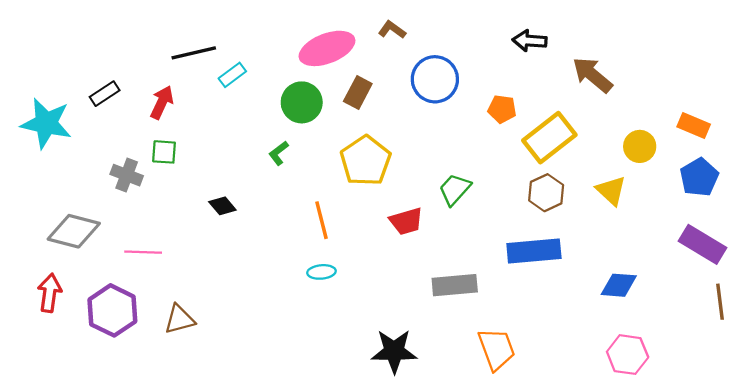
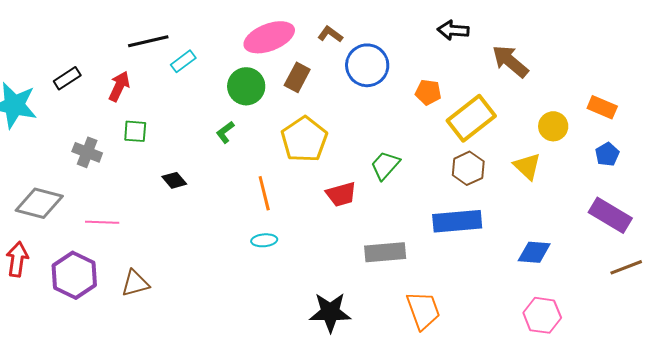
brown L-shape: (392, 30) -> (330, 34), moved
green square: (164, 152) -> (135, 131), moved
blue pentagon: (699, 177) -> (607, 154), size x0.7
brown line: (720, 302) -> (626, 267), turned 76

